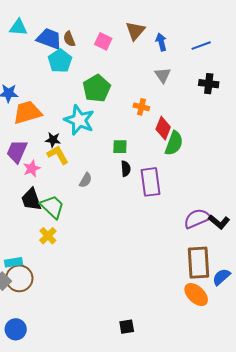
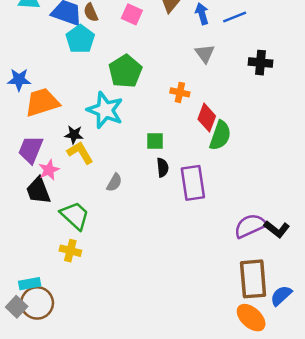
blue line: (201, 46) -> (235, 17), moved
black trapezoid: (31, 200) -> (38, 191), moved
yellow cross: (48, 236) -> (70, 251), turned -30

